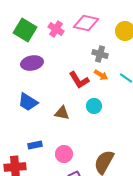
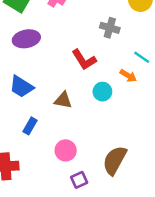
orange arrow: (101, 75) -> (128, 76), moved
blue rectangle: (35, 145) -> (30, 126), moved, turned -48

